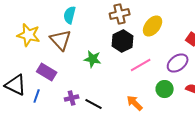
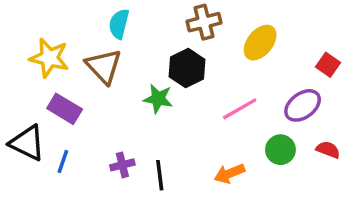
black hexagon: (123, 41) -> (187, 68), moved
purple rectangle: (47, 72) -> (65, 109), moved
orange arrow: (135, 103) -> (229, 173), turned -66
black line: (94, 104) -> (160, 175), turned 54

